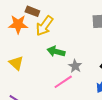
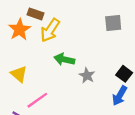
orange star: (18, 24) -> (19, 29), turned -30
pink line: (63, 82) -> (37, 100), moved

